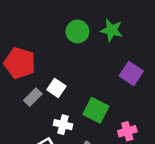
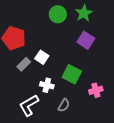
green star: (112, 30) -> (84, 13), turned 30
purple square: (131, 74) -> (86, 40), moved

